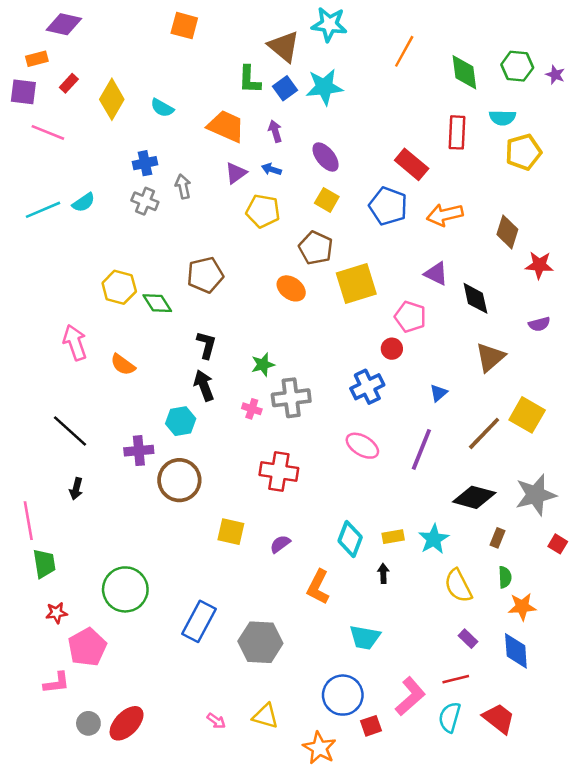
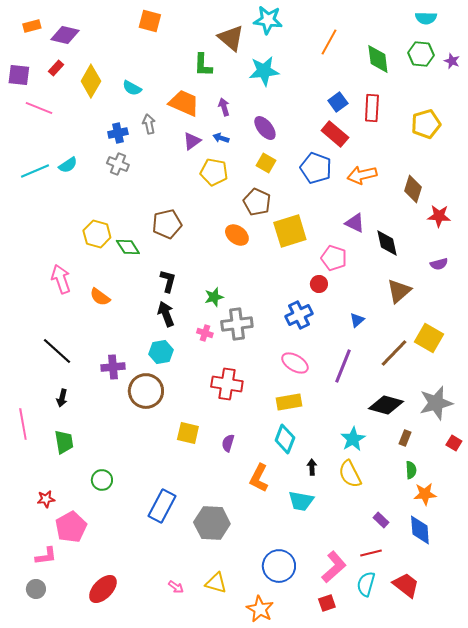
purple diamond: (64, 24) -> (65, 35), moved
orange rectangle: (37, 59) -> (32, 26), moved
blue square: (285, 88) -> (338, 102), moved
cyan semicircle: (502, 118) -> (426, 18), moved
gray arrow: (183, 186) -> (149, 124), moved
cyan hexagon: (181, 421) -> (161, 352), moved
yellow rectangle: (393, 537) -> (289, 402), moved, size x1.4
purple semicircle: (280, 544) -> (228, 443), turned -36
green trapezoid: (44, 564) -> (64, 442), moved
yellow semicircle: (458, 586) -> (350, 474), moved
green circle: (125, 589) -> (102, 480), size x0.6
cyan trapezoid: (365, 637) -> (301, 501), moved
gray circle: (88, 723) -> (36, 589), moved
red square: (371, 726) -> (327, 603), moved

